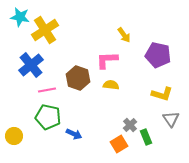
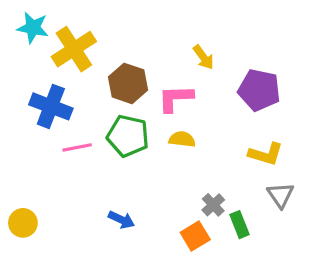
blue cross: (31, 65) -> (51, 106), turned -30
brown hexagon: (78, 78) -> (128, 83), moved
green pentagon: (48, 117) -> (128, 136), moved

